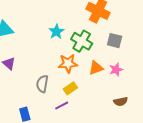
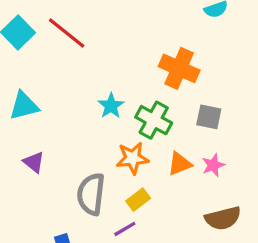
gray semicircle: (42, 84) -> (91, 194), size x1.4
brown semicircle: (121, 101) -> (223, 218), size x1.5

